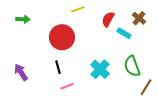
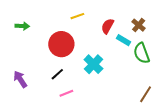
green semicircle: (132, 66) -> (142, 53), moved
black line: (58, 67) -> (57, 74), turned 64
cyan cross: (100, 69) -> (93, 64), moved

